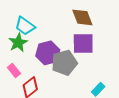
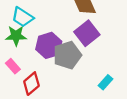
green star: (18, 43) -> (16, 36), turned 30
purple square: (83, 43) -> (87, 33), turned -35

